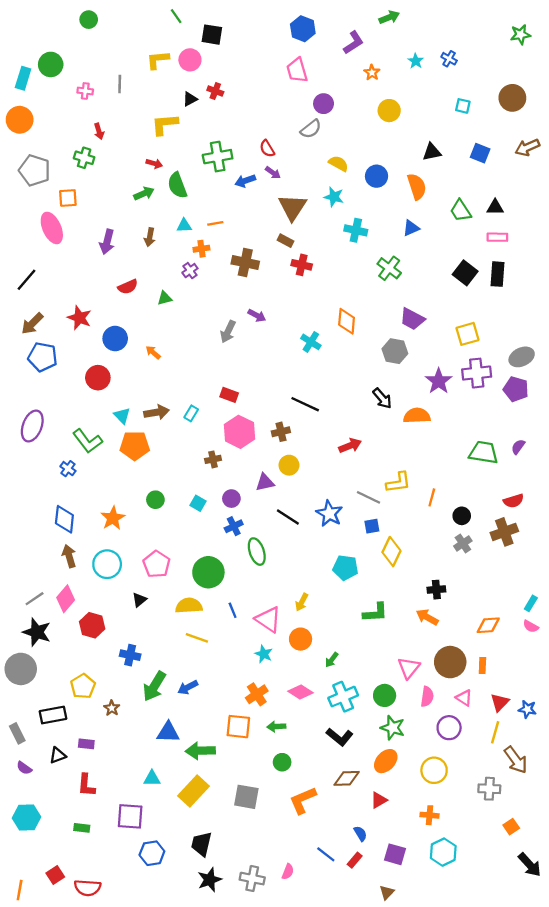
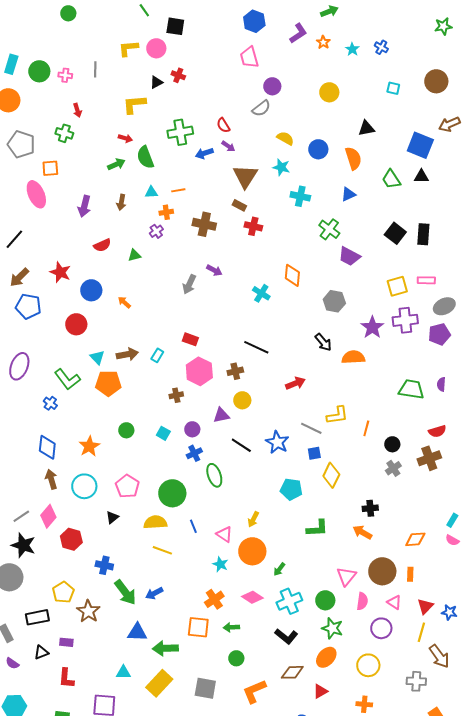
green circle: (51, 64) -> (39, 71), moved
orange star: (372, 73) -> (323, 42), moved
blue square: (480, 153) -> (420, 145), moved, size x1.5
pink rectangle: (497, 237) -> (426, 280), moved
purple trapezoid: (412, 319) -> (349, 256), moved
purple pentagon: (516, 389) -> (439, 334), turned -30
purple semicircle: (518, 447) -> (441, 384), turned -32
pink triangle: (268, 619) -> (224, 534), size x0.7
orange circle: (301, 639) -> (252, 551), size x1.4
green arrow: (154, 686) -> (125, 592), turned -68
brown star: (112, 708) -> (88, 611), size x1.6

